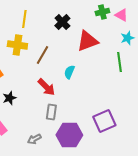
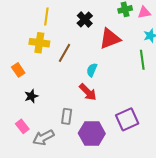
pink triangle: (121, 15) -> (144, 12), turned -40
red arrow: (46, 87) -> (88, 92), moved
gray rectangle: (51, 112) -> (67, 116), moved
gray arrow: (34, 139) -> (43, 137), moved, size x1.5

